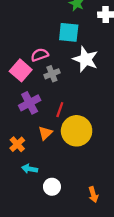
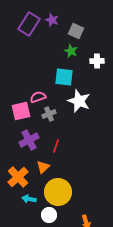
pink square: (21, 70) -> (21, 111), turned 36
yellow circle: (77, 131) -> (58, 192), moved
orange cross: (17, 144) -> (18, 177), size x1.5

